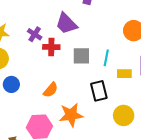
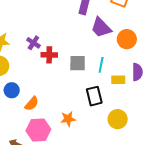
purple trapezoid: (66, 24) -> (101, 28), moved
orange semicircle: (51, 90) -> (32, 104), moved
orange star: (71, 115) -> (68, 119), size x0.7

